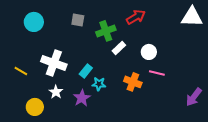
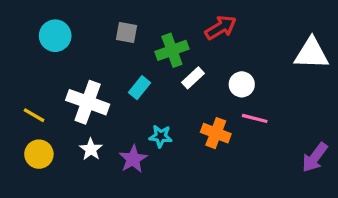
white triangle: (192, 17) -> (311, 54), moved
cyan rectangle: (86, 71) -> (140, 88), moved
yellow circle: (35, 107) -> (39, 154), moved

